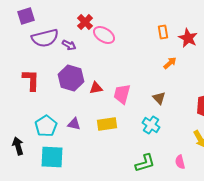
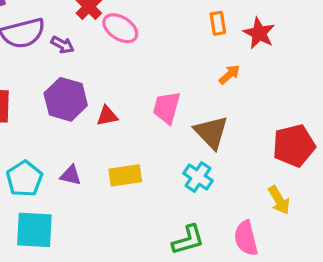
pink trapezoid: (122, 94) -> (167, 108), moved
brown triangle: (159, 98) -> (211, 132), size x1.6
pink semicircle: (180, 162) -> (246, 238), size x1.5

